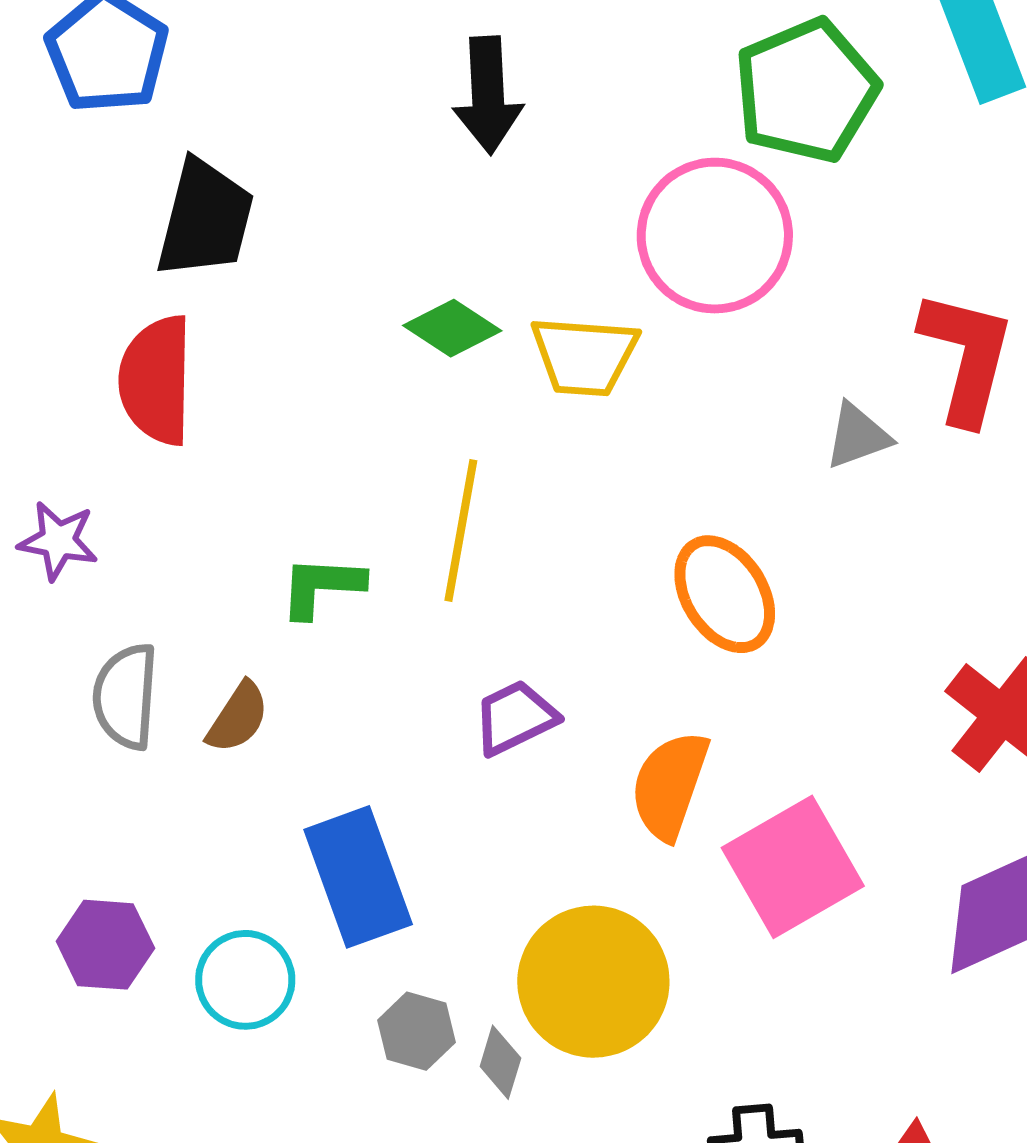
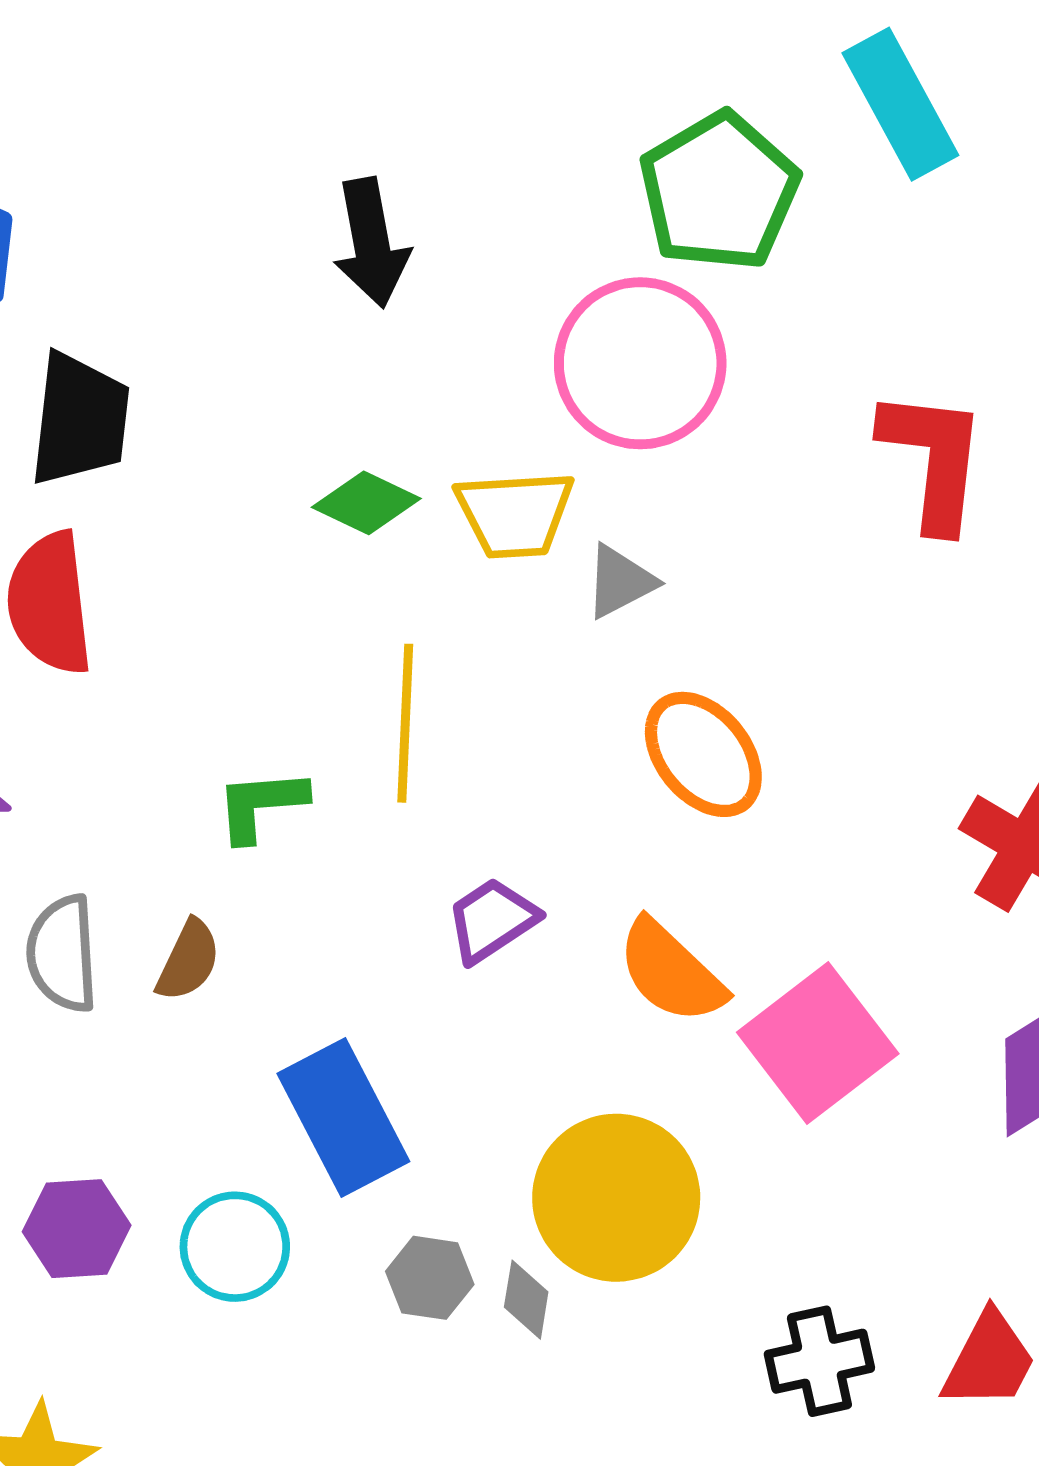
gray triangle: (858, 436) -> (620, 582), moved
orange semicircle: (670, 785) -> (671, 972), turned -58

